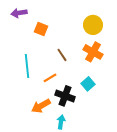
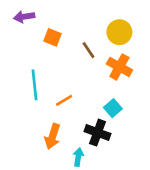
brown line: (62, 55) -> (89, 50), moved
black cross: (65, 96) -> (98, 133), moved
orange arrow: (41, 106) -> (52, 136), turned -42

